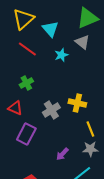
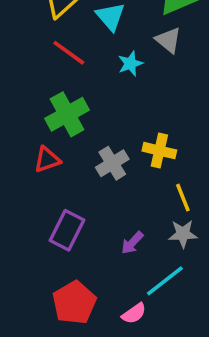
green cross: (26, 83) -> (67, 114), size x1.6
red triangle: (15, 108) -> (47, 160), turned -42
purple rectangle: (26, 134) -> (67, 230), moved

